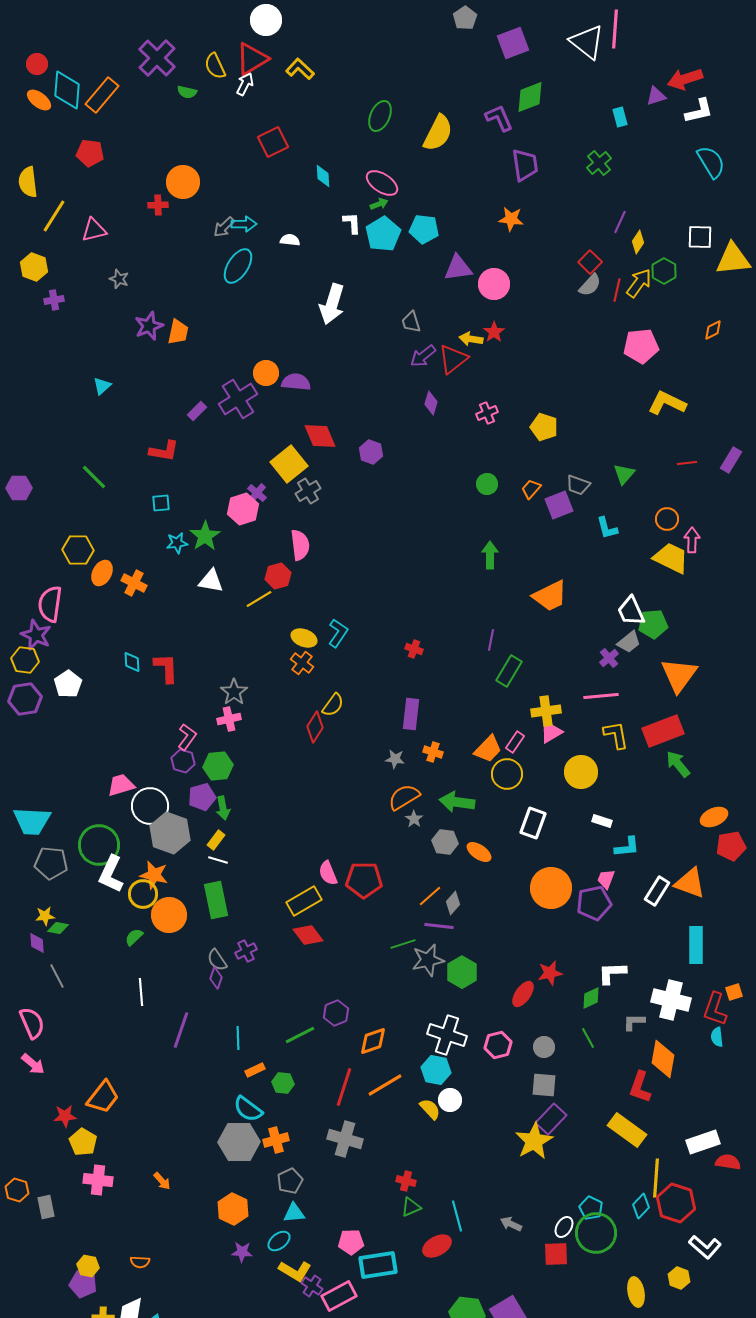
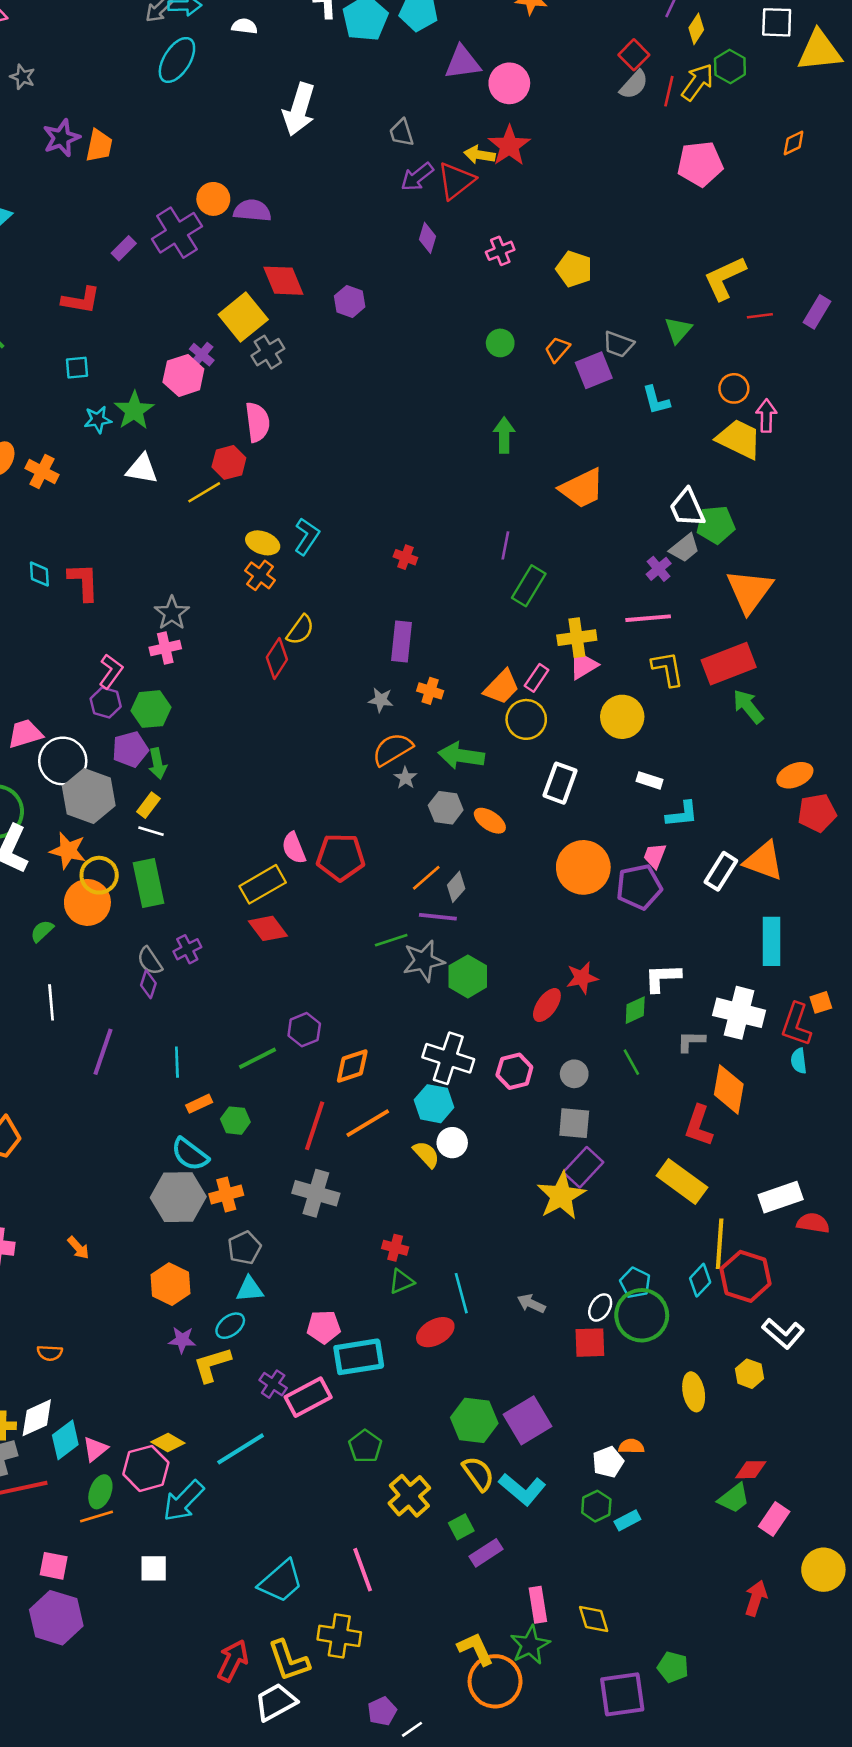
red star: (494, 332) -> (509, 146), size x1.5
yellow L-shape: (667, 403) -> (725, 278), moved, turned -51
yellow circle: (143, 894) -> (99, 875), moved
yellow L-shape: (295, 1271) -> (212, 1365), moved, turned 132

